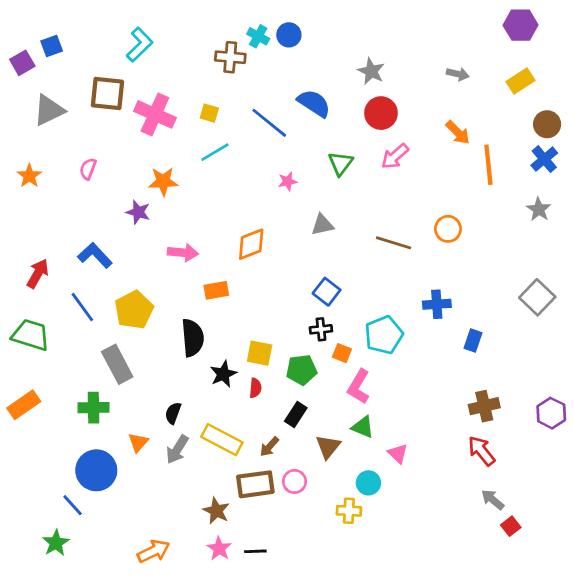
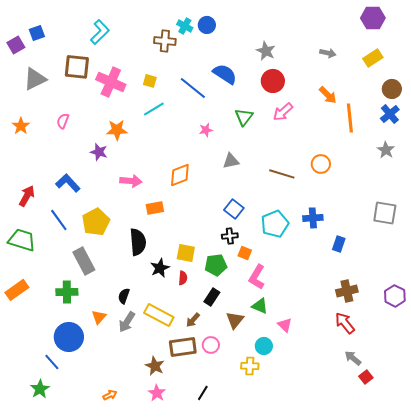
gray square: (537, 297) -> (385, 213), turned -35
cyan pentagon: (384, 335) -> (275, 224), moved
orange arrow: (154, 551) -> (110, 395), size x0.6
black line: (255, 551) -> (203, 393), moved, turned -56

